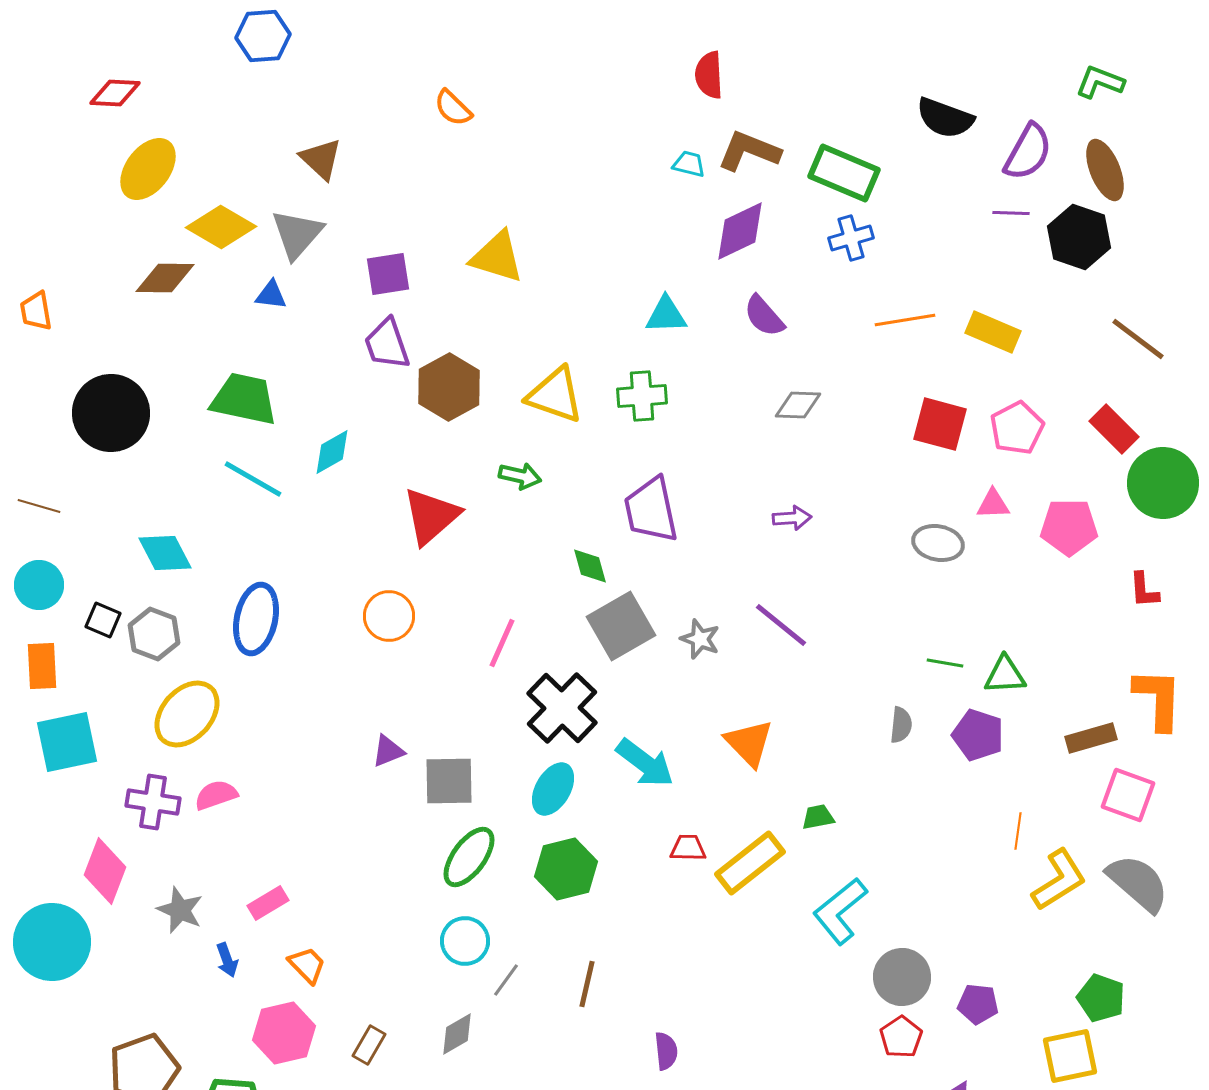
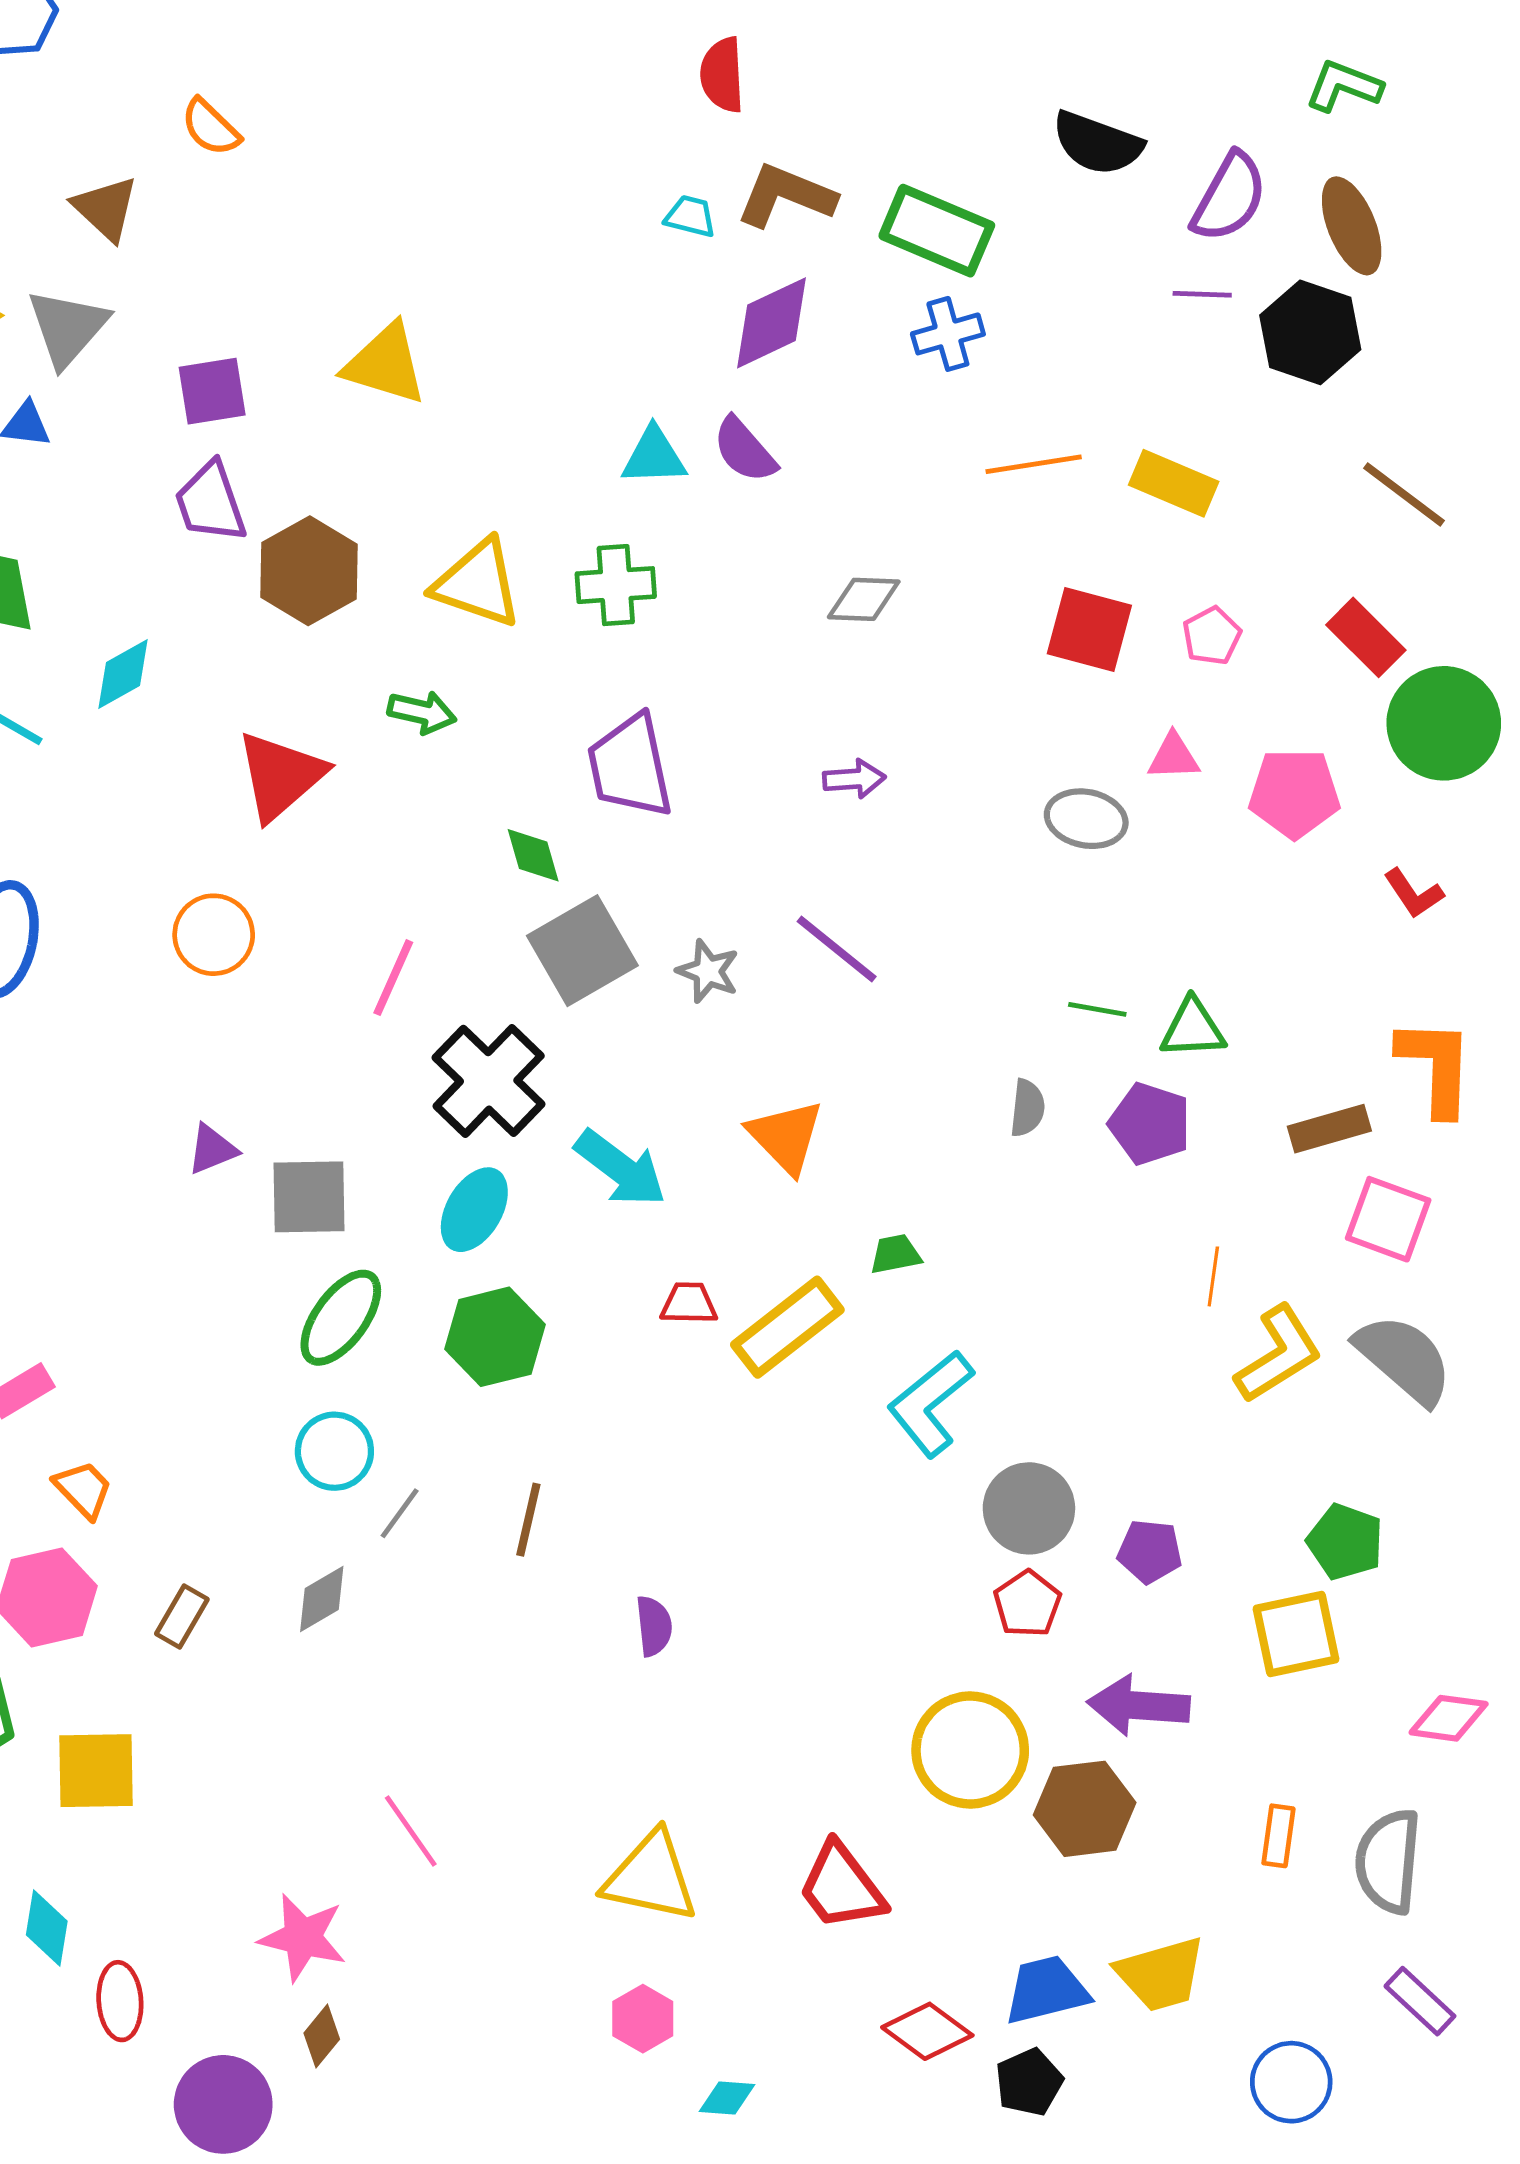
orange semicircle: (453, 108) -> (210, 127), moved
purple semicircle: (764, 316) -> (744, 450), moved
pink pentagon: (1017, 428) -> (1212, 636), size x0.7
red L-shape: (1144, 590) -> (1414, 893), turned -30

